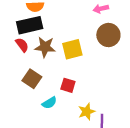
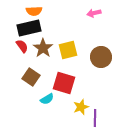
brown circle: (108, 35) -> (101, 57), moved
brown star: (45, 47) -> (43, 48), turned 30
red square: (68, 85) -> (64, 83), size x1.6

